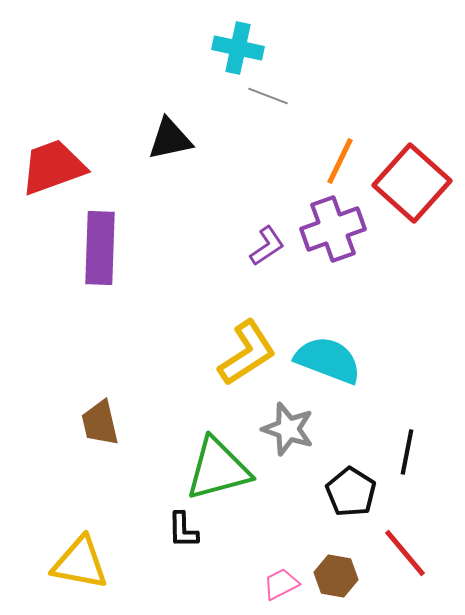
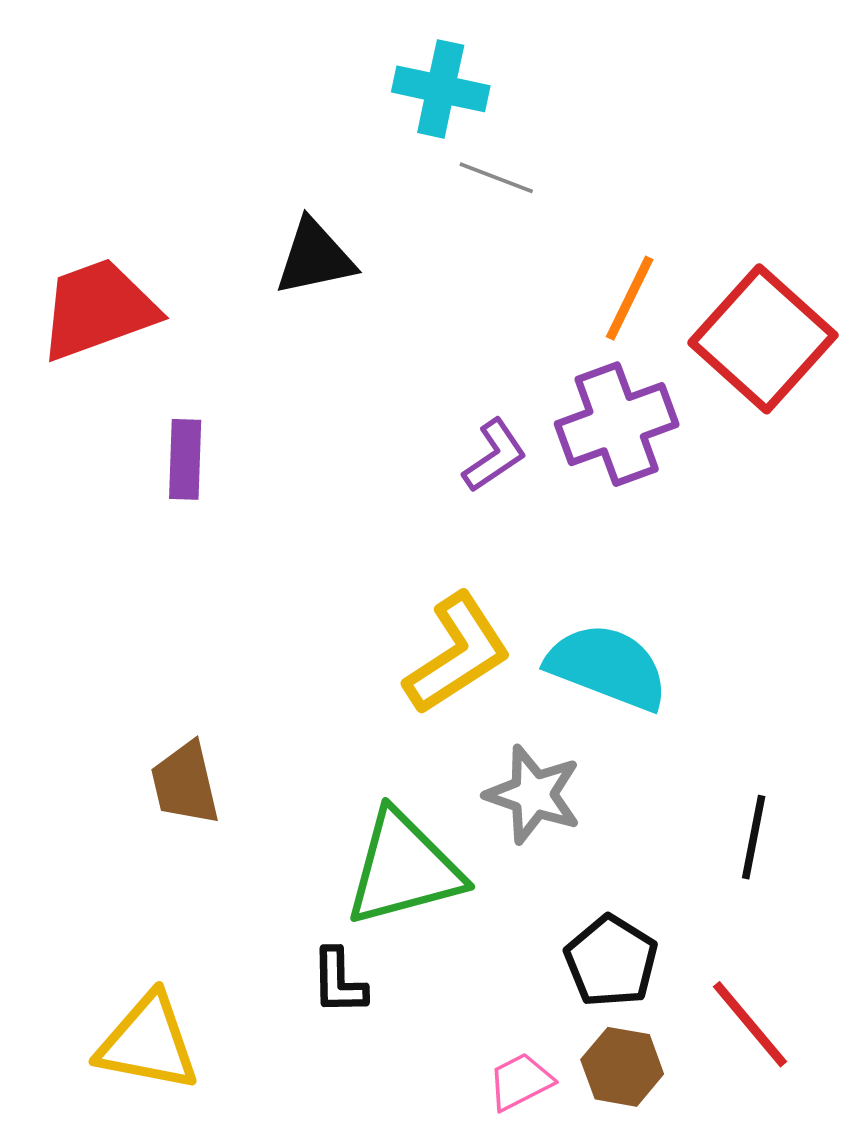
purple rectangle: (100, 248) -> (185, 459), size x0.6
black pentagon: (351, 492) -> (611, 961), moved

